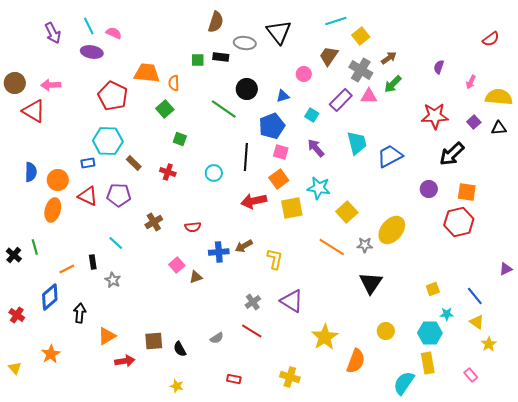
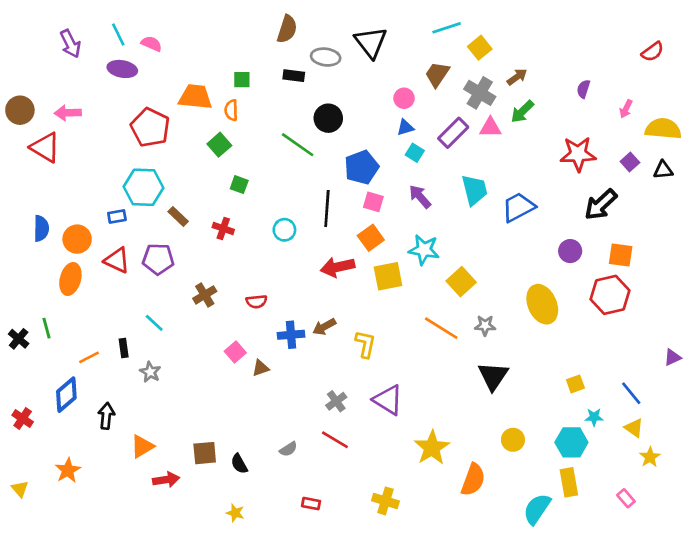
green square: (198, 60) -> (242, 80), moved
blue triangle: (283, 96) -> (405, 127), moved
yellow ellipse: (392, 230) -> (542, 304), moved, turned -64

